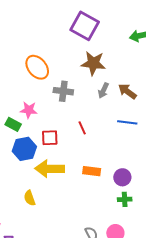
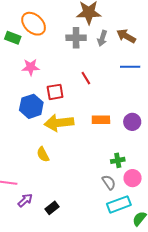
gray cross: (63, 91) -> (76, 38), moved
green rectangle: (13, 124) -> (13, 38), moved
green cross: (125, 199) -> (118, 160), moved

